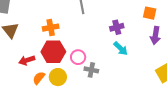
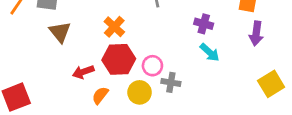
purple cross: (117, 27) -> (204, 24), turned 32
orange cross: (51, 28) -> (114, 27), turned -35
yellow circle: (58, 77) -> (140, 92), moved

